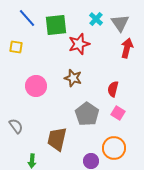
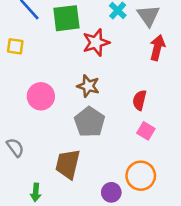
gray pentagon: (87, 114) -> (90, 122), moved

